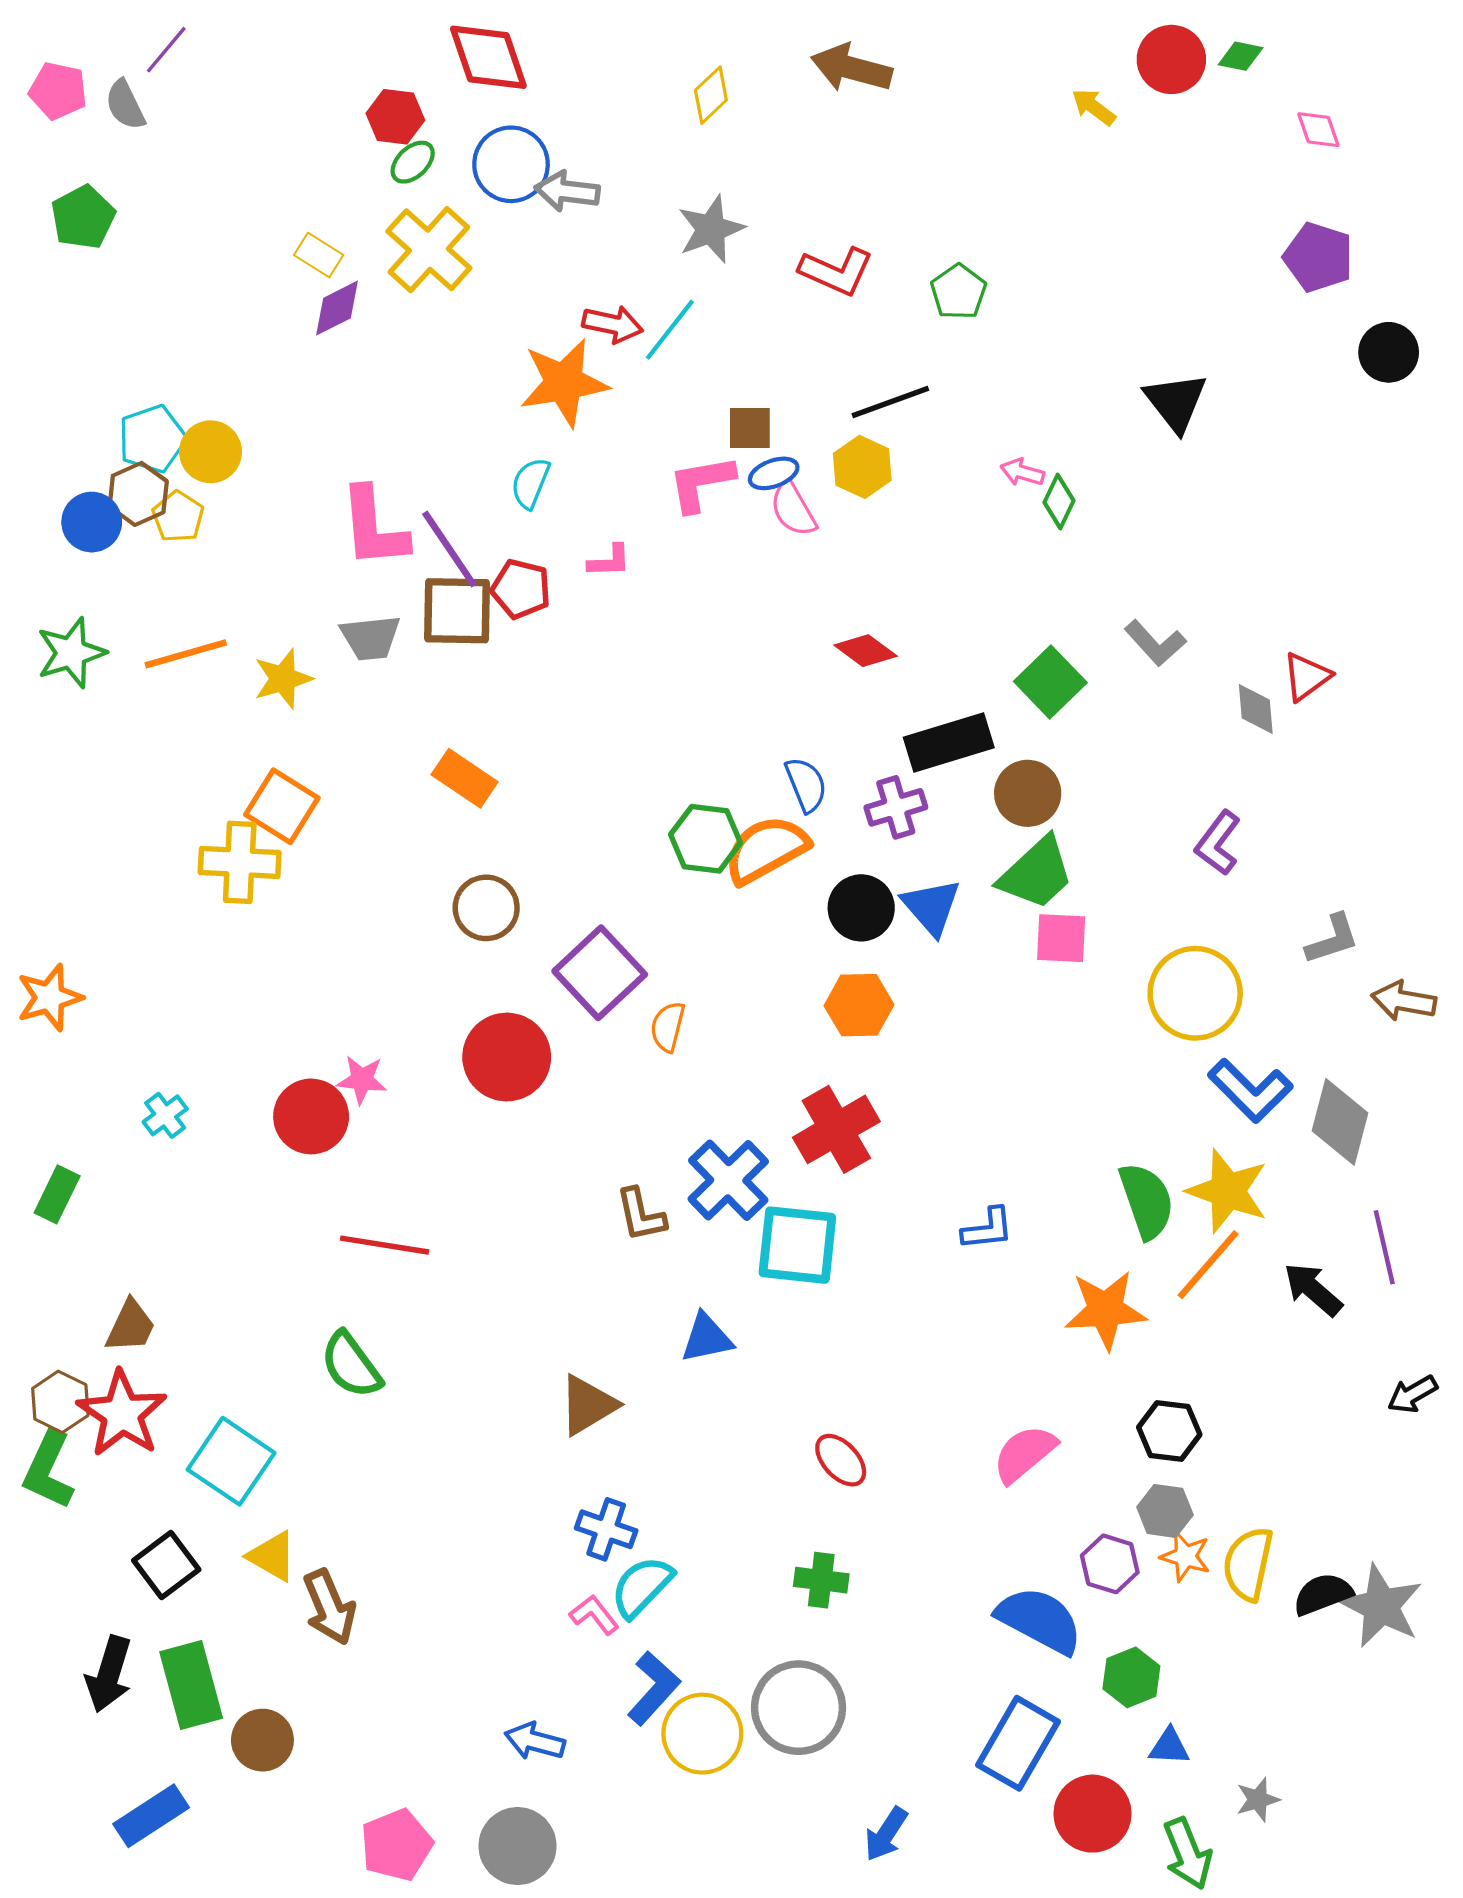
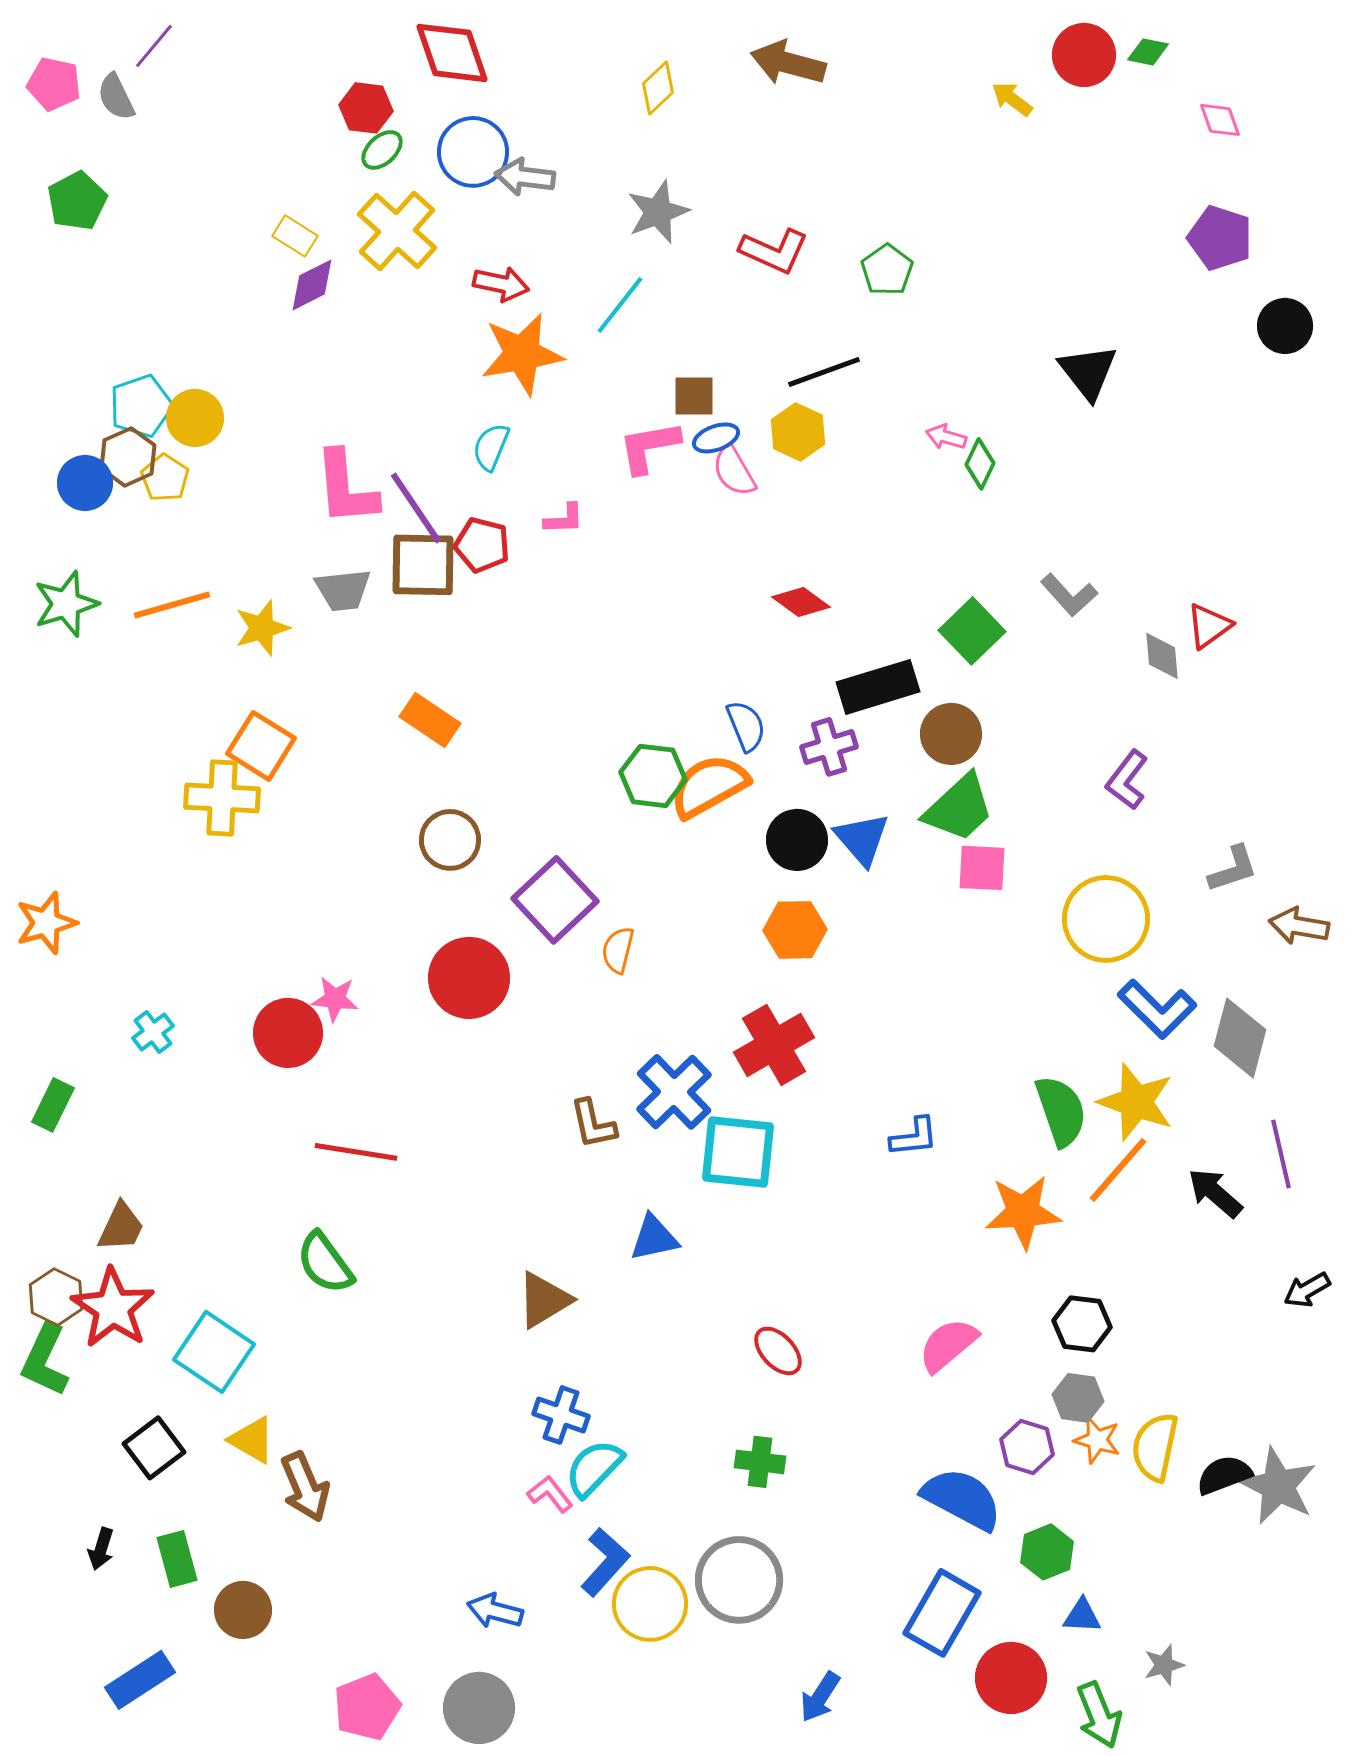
red arrow: (613, 324) -> (501, 284), moved
black arrow: (109, 1674) -> (101, 1549), size x0.6
green rectangle: (191, 1685) -> (177, 1559), size x0.7

